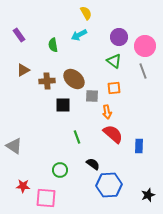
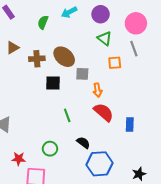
purple circle: (119, 37) -> (101, 14), moved
green semicircle: (53, 45) -> (43, 22), turned 32
orange square: (114, 88) -> (115, 63), moved
red star: (23, 186) -> (19, 159), moved

